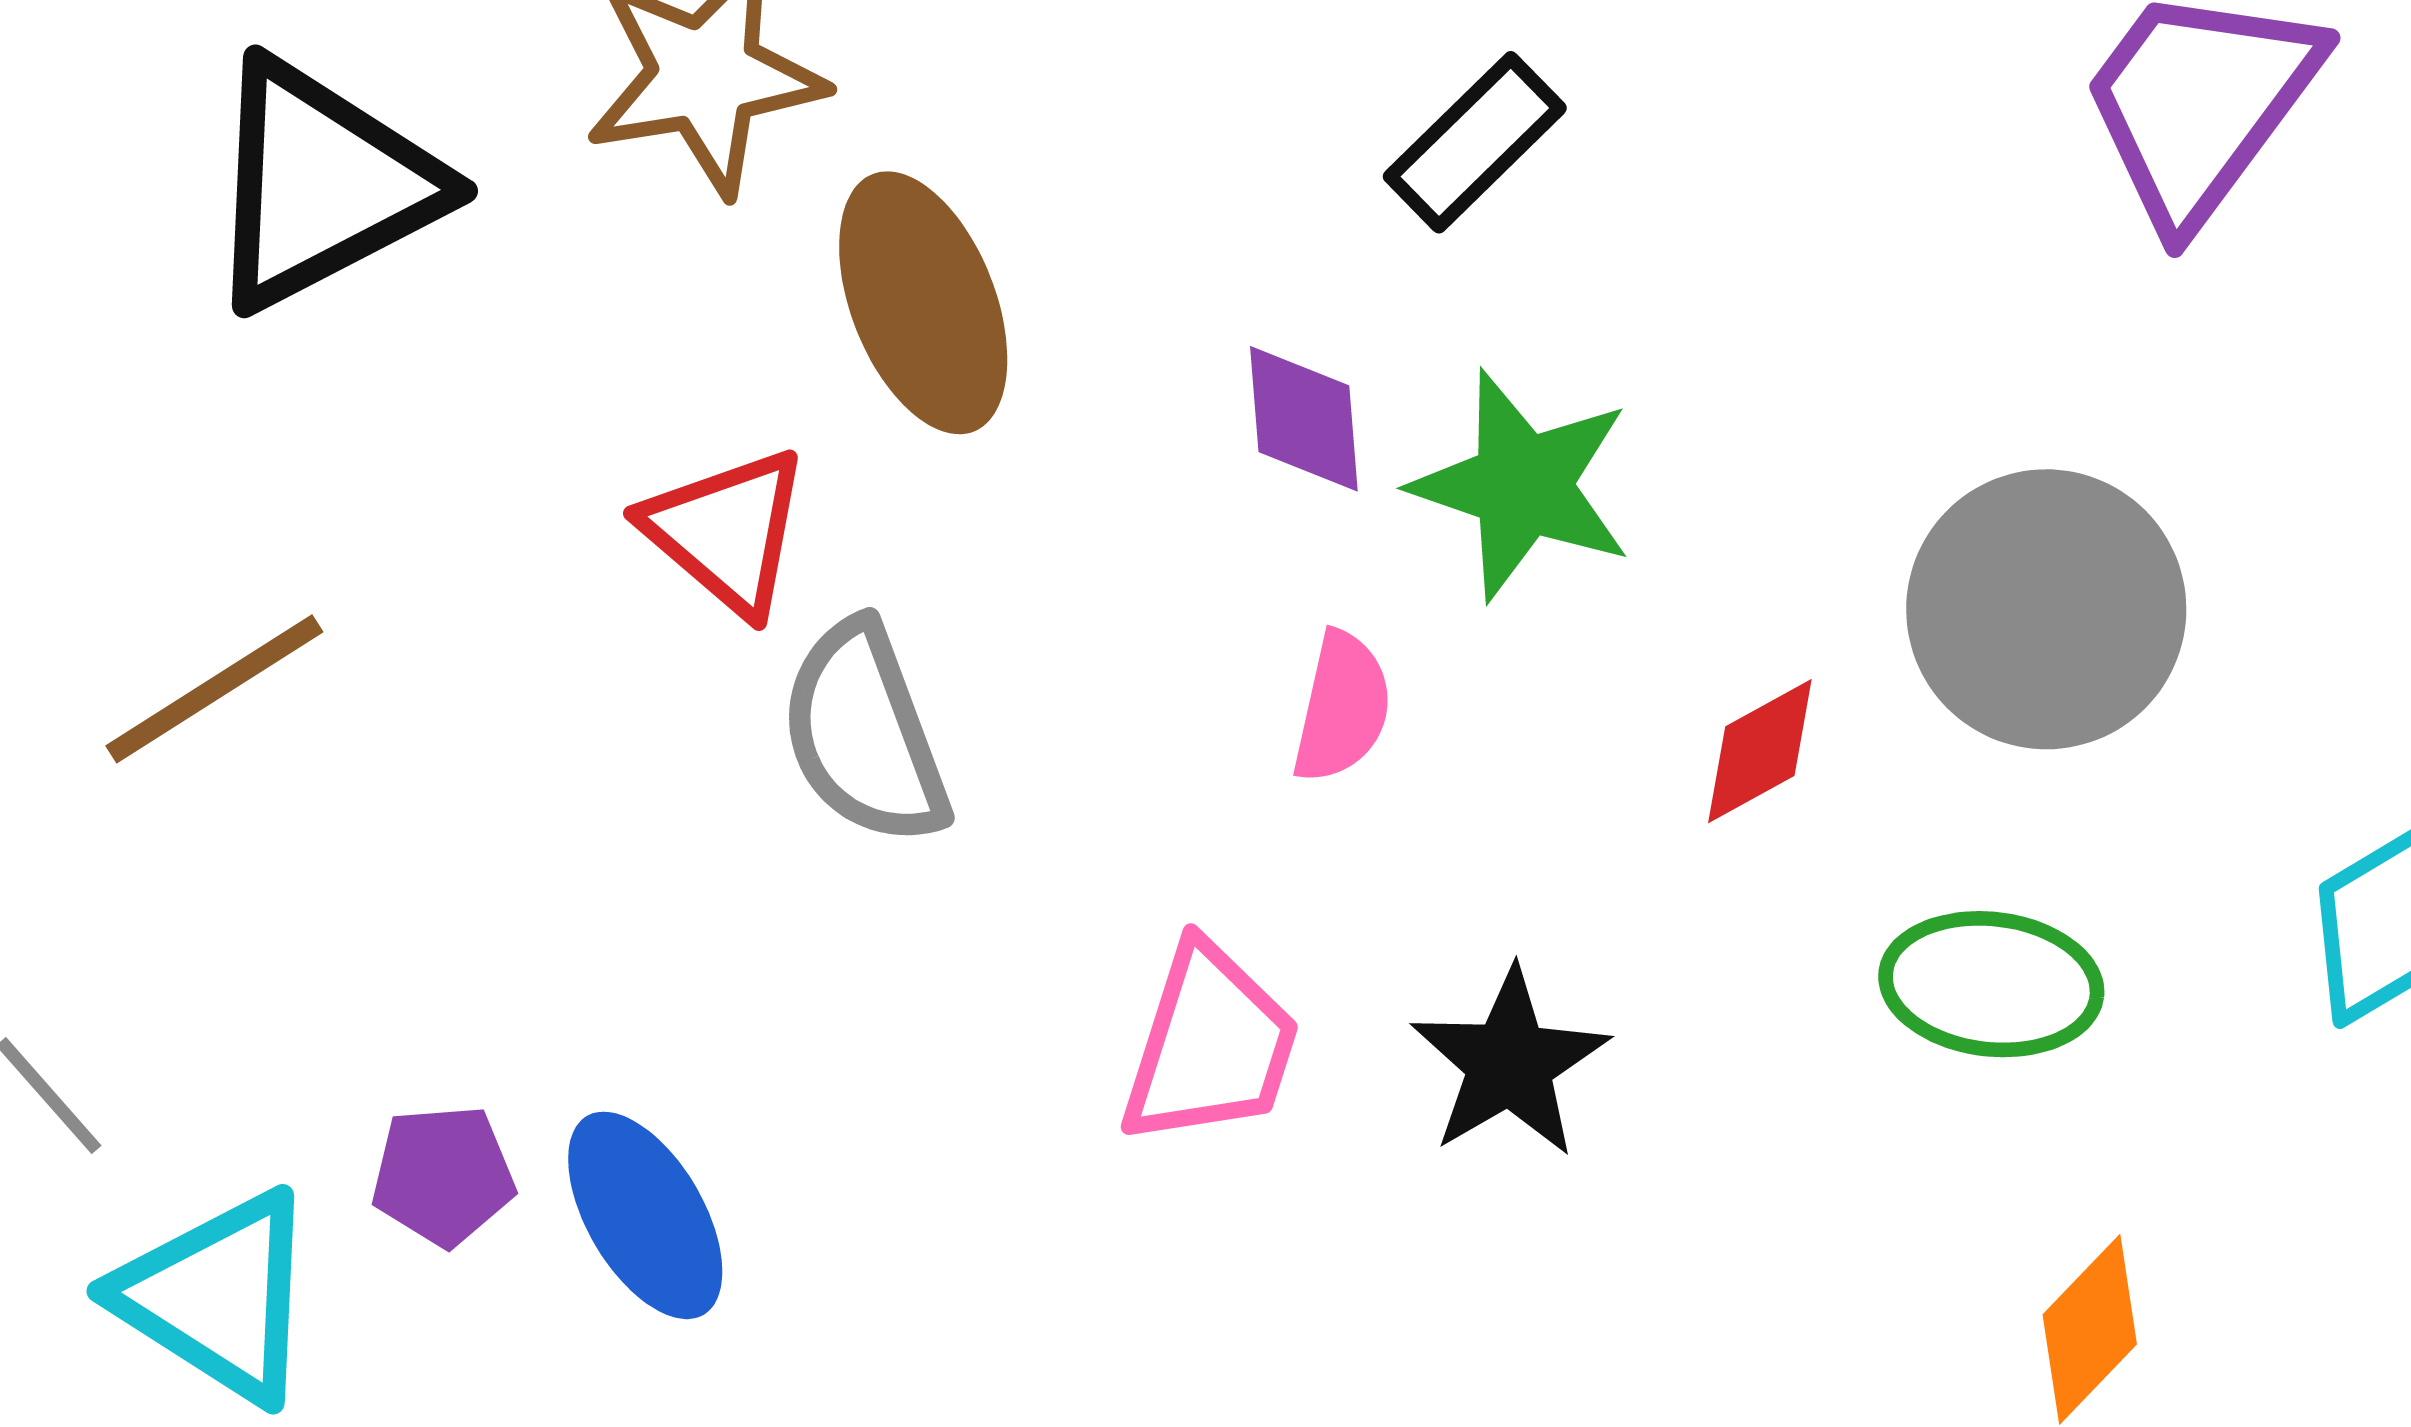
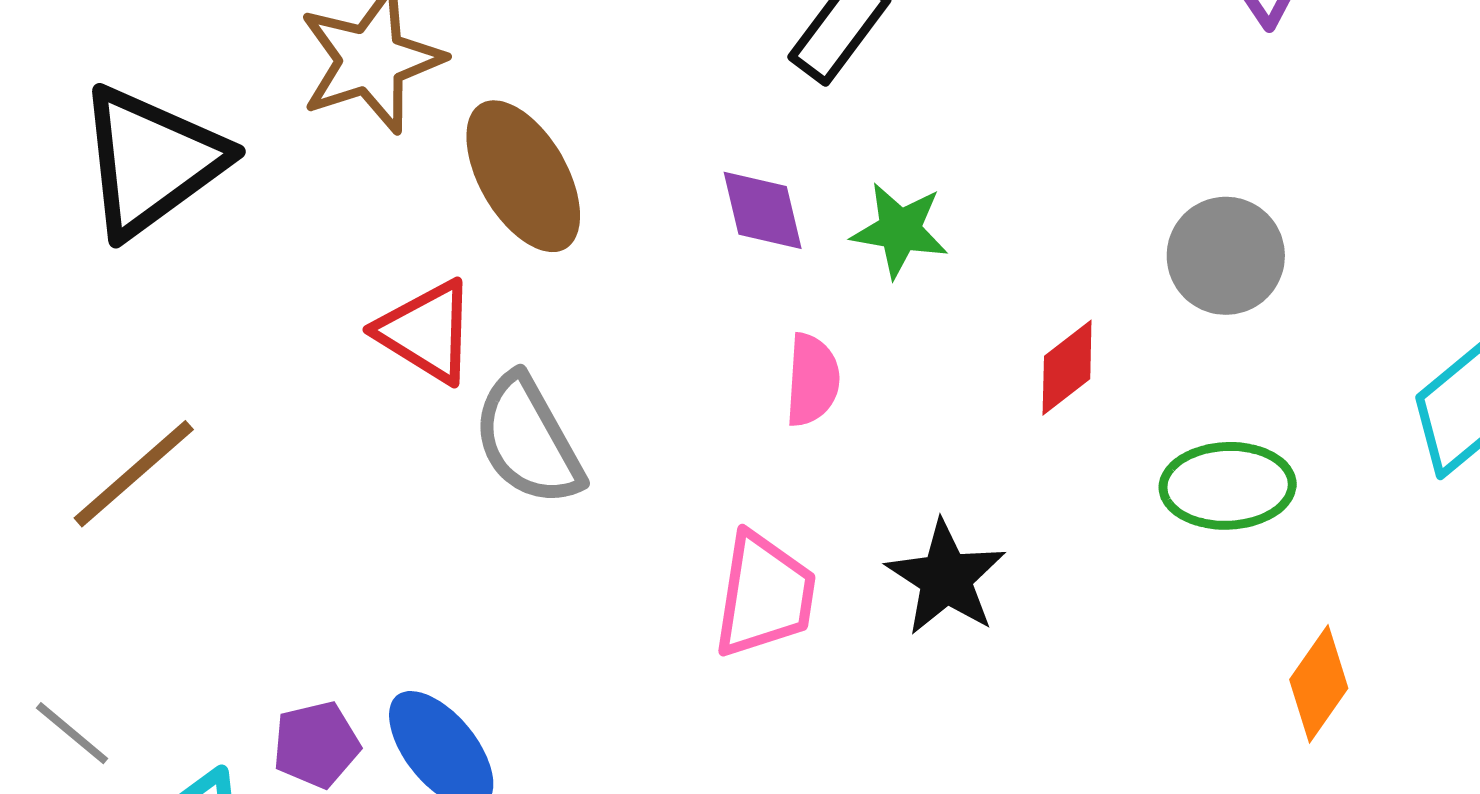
green star: (1522, 485) -> (900, 230), size x0.7
gray circle: (2046, 609) -> (1226, 256), size x0.7

